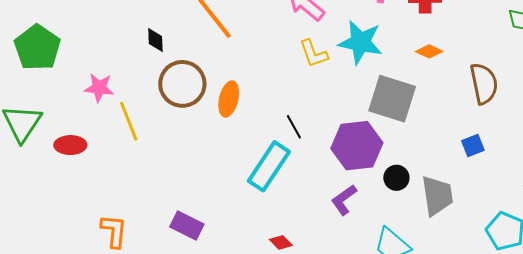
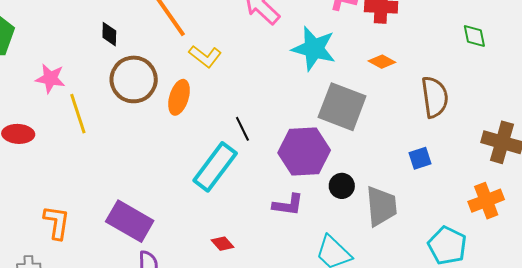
yellow L-shape: (314, 54) -> (205, 56), moved, turned -36
purple L-shape: (344, 200) -> (288, 205), turned -140
purple rectangle: (187, 226) -> (130, 221), size x1.4

